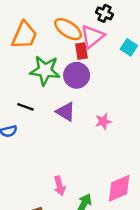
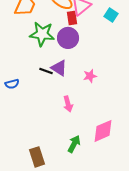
black line: (26, 107) -> (46, 71), moved
pink arrow: (60, 186) -> (68, 104), moved

